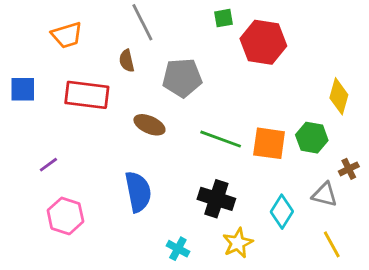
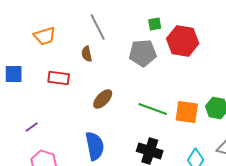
gray pentagon: (182, 78) -> (143, 53), moved
red rectangle: (87, 95) -> (59, 78), size x0.7
brown ellipse: (149, 125) -> (103, 99), turned -70

